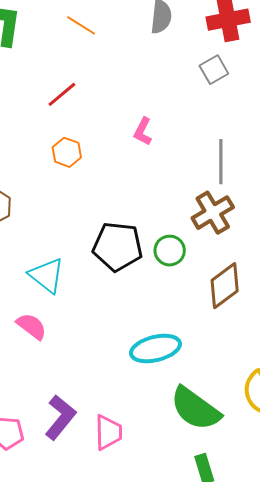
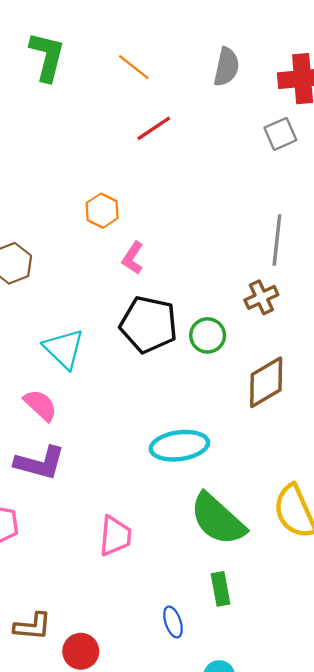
red line: (62, 94) -> (154, 128), moved
pink L-shape: (143, 131) -> (133, 258), moved
brown cross: (213, 213) -> (261, 297), size x0.7
purple L-shape: (60, 417) -> (40, 463), moved, turned 60

